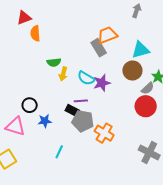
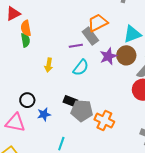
green semicircle: (54, 62) -> (25, 40), moved, turned -88
yellow arrow: (63, 74) -> (49, 65), moved
cyan semicircle: (86, 78) -> (81, 68), turned -78
purple star: (102, 83) -> (108, 56), moved
purple line: (81, 101) -> (76, 46), moved

